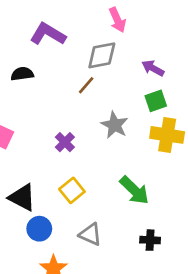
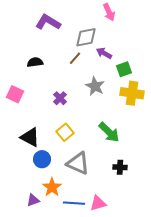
pink arrow: (117, 20) -> (109, 12), moved
purple arrow: (153, 68) -> (104, 53), moved
black semicircle: (22, 74) -> (35, 62), moved
gray triangle: (90, 234) -> (78, 163), size x1.4

